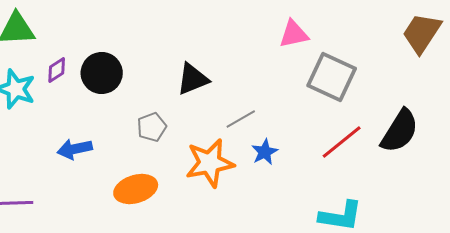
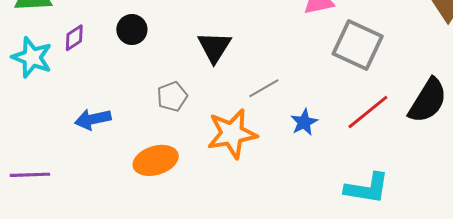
black circle: (102, 73) -> (132, 30), moved, size x0.7
black triangle: (193, 79) -> (214, 47), turned -36
blue star: (265, 152) -> (304, 122), moved

